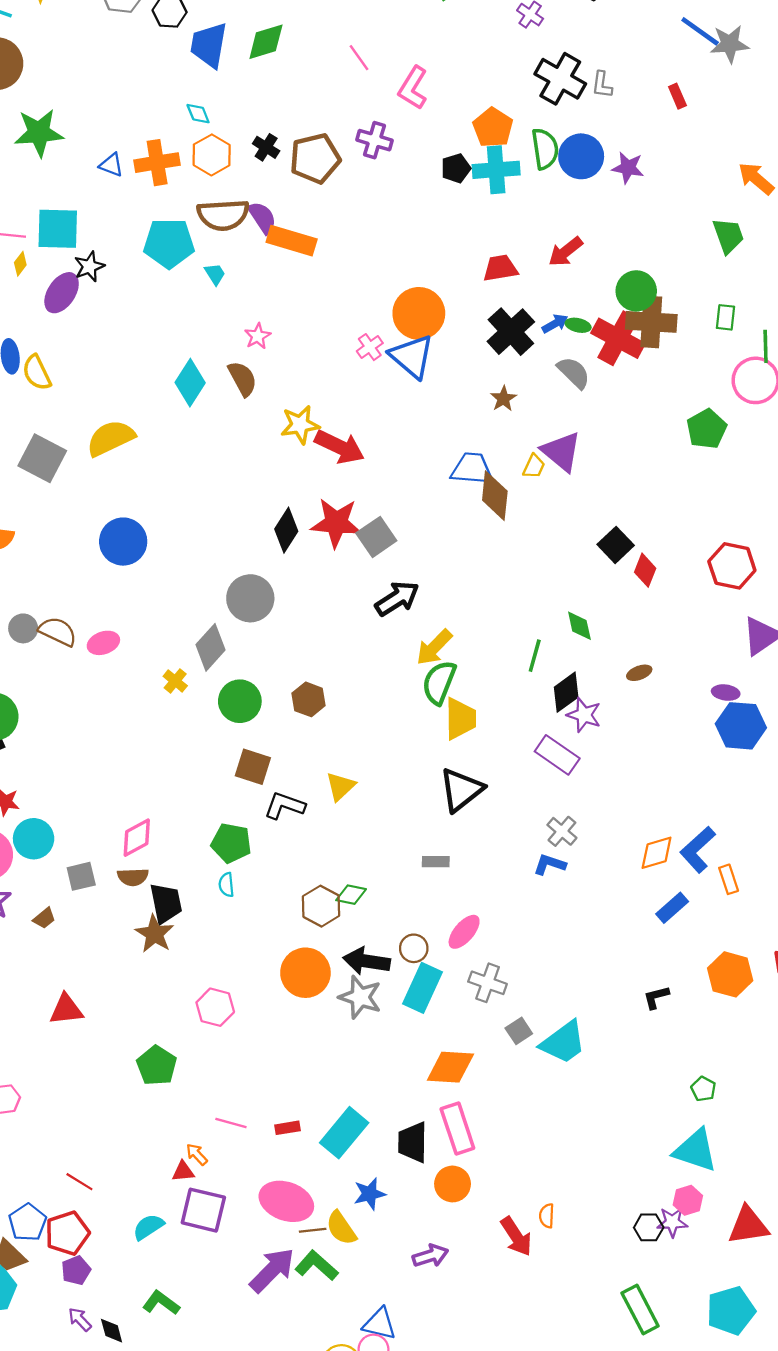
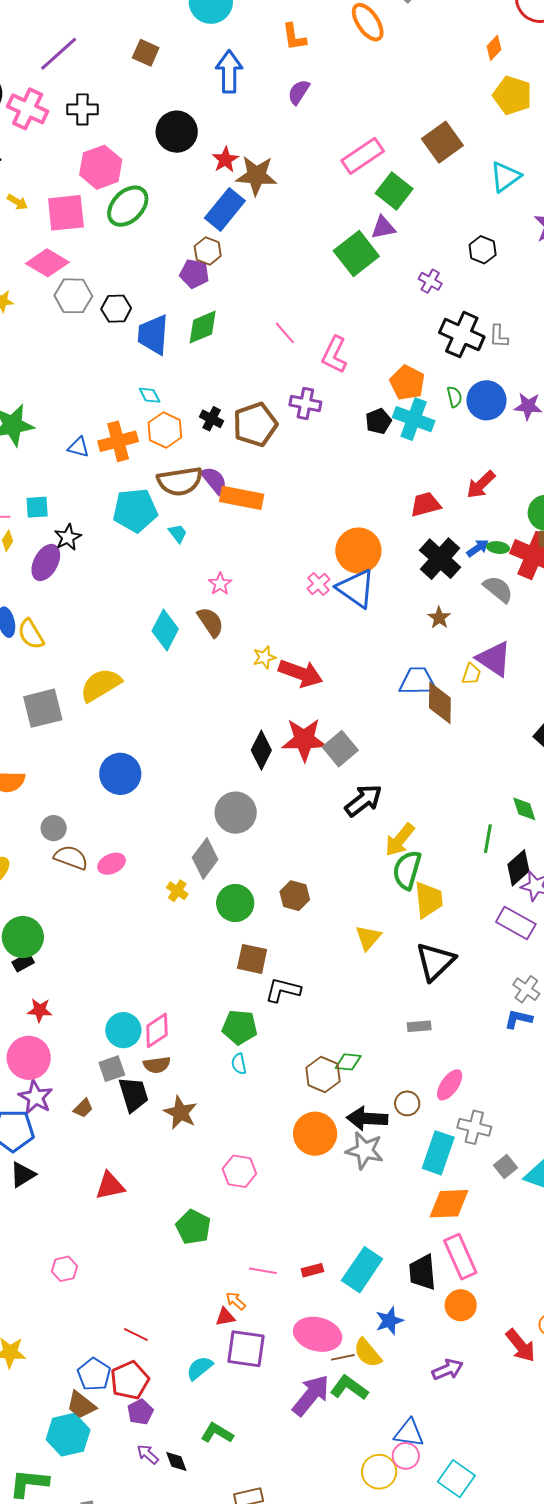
green semicircle: (545, 149) -> (454, 397), size x0.6
cyan cross: (496, 170) -> (414, 419), turned 30
cyan square: (58, 229) -> (37, 507), size x0.6
yellow star: (300, 425) -> (264, 657), size x0.7
gray square: (42, 458) -> (43, 708), turned -36
gray circle: (23, 628) -> (54, 828), moved
yellow triangle: (340, 786) -> (368, 938), moved
cyan circle: (34, 839) -> (123, 1030), moved
black trapezoid: (166, 903) -> (134, 1094), moved
cyan rectangle: (423, 988) -> (438, 1153), moved

